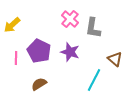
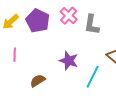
purple pentagon: (39, 51) -> (38, 21), moved
purple star: (70, 52) -> (69, 61), moved

